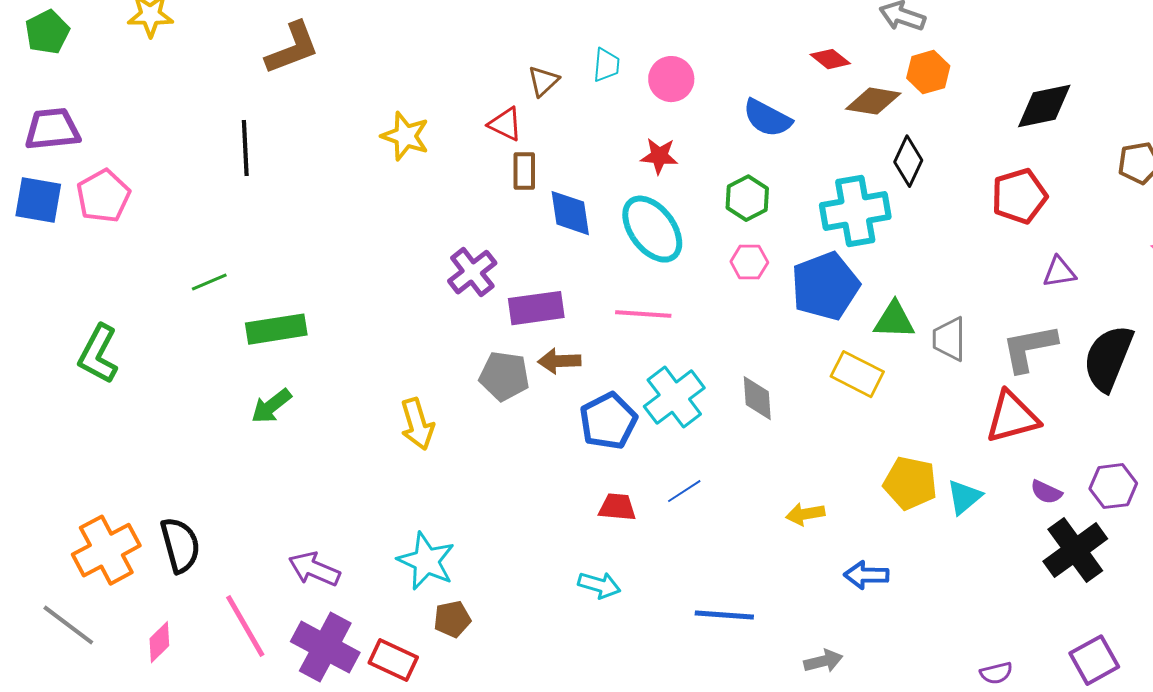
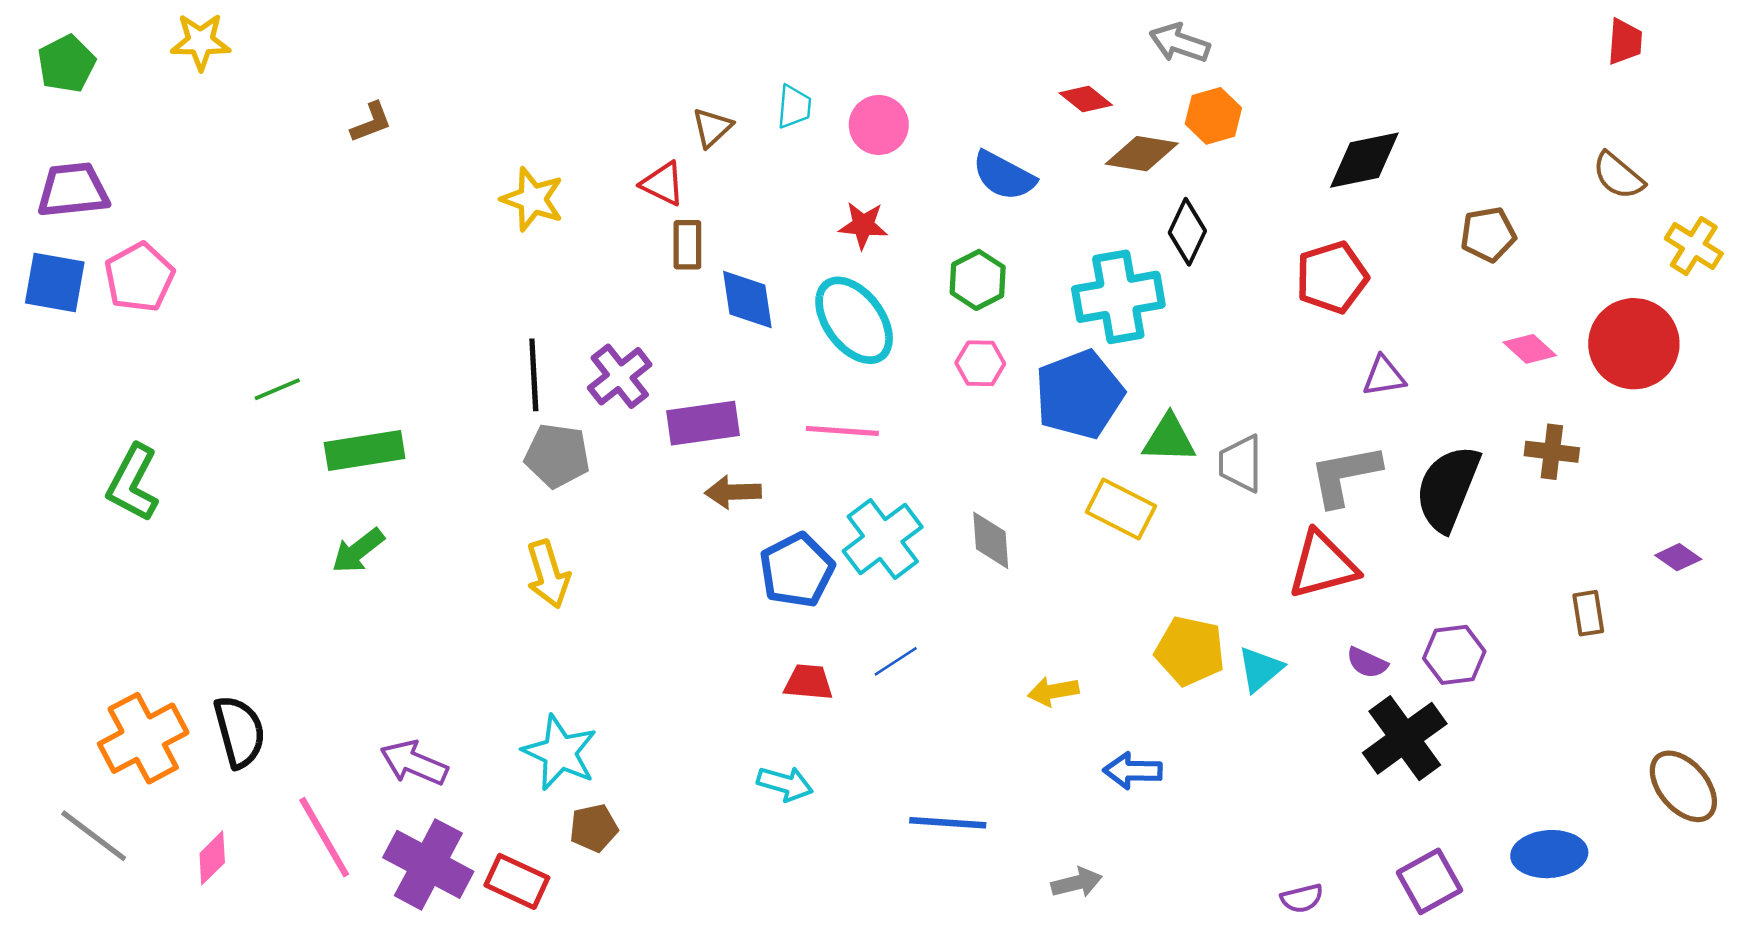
brown L-shape: (292, 48) -> (371, 122), moved, size x0.6
black line: (245, 148) -> (534, 375), moved
gray pentagon: (504, 376) -> (557, 456), moved

